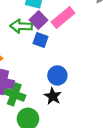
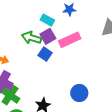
blue circle: (57, 75) -> (79, 93), moved

